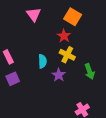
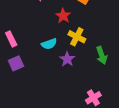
red star: (64, 36) -> (63, 16), moved
cyan semicircle: (42, 61) -> (49, 44), turned 72

